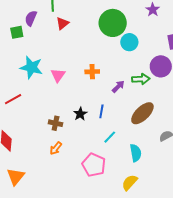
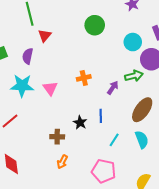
purple semicircle: (31, 18) -> (28, 56), moved
green circle: (113, 23) -> (95, 25), size x0.7
cyan circle: (129, 42) -> (133, 42), moved
cyan semicircle: (136, 153) -> (142, 140), moved

